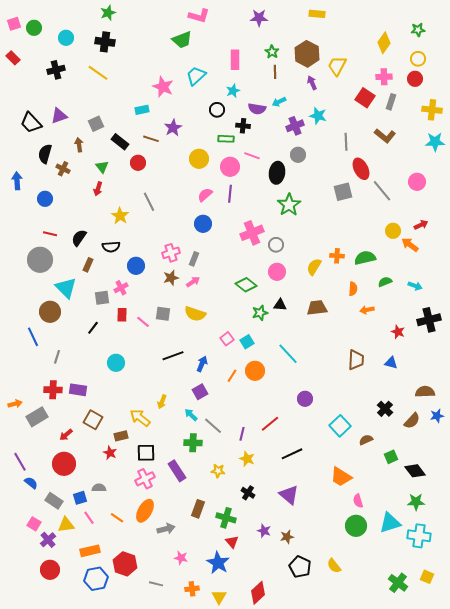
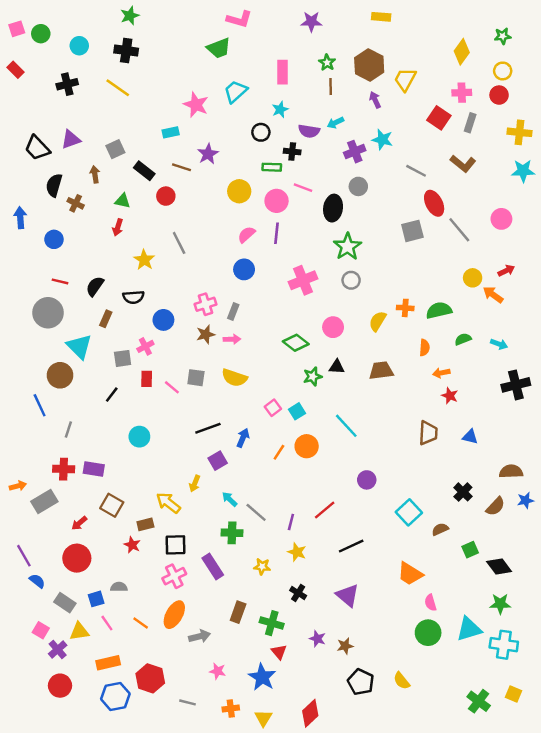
gray line: (346, 142) -> (416, 171), turned -60
green triangle: (102, 167) -> (123, 201), turned -40
gray circle: (276, 245) -> (351, 280), moved
pink arrow: (193, 282) -> (232, 339), turned 32
red star: (398, 332) -> (450, 396), moved
purple square: (200, 392) -> (218, 461), moved

